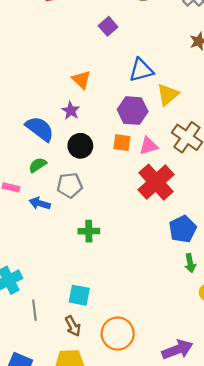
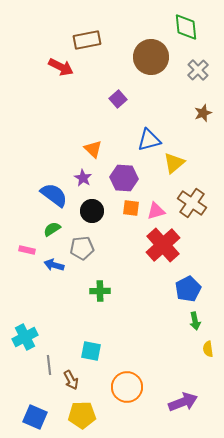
purple hexagon: (133, 111) -> (124, 178), moved
brown arrow: (73, 326) -> (71, 380), moved

